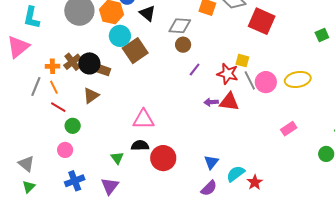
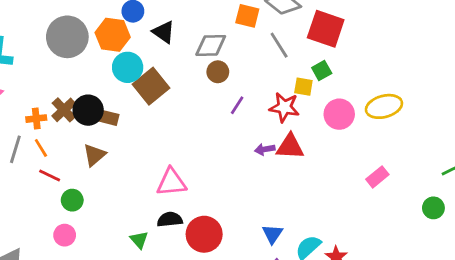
green square: (322, 35) -> (322, 70), moved
gray line: (250, 80) -> (279, 45), moved

